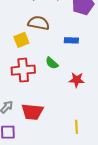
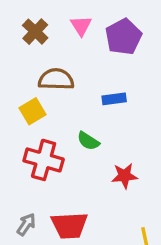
red cross: (23, 70) -> (44, 160), turned 30
red star: (77, 80) -> (125, 176), moved

